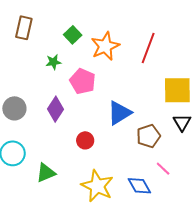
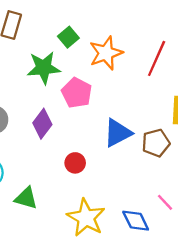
green star: (53, 62) -> (44, 68), size x1.8
brown pentagon: (148, 136) -> (156, 143), moved
green triangle: (46, 173) -> (26, 198), turned 35

